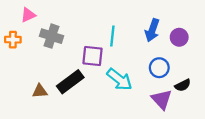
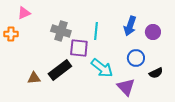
gray cross: (52, 36) -> (61, 31), moved
purple triangle: (162, 99) -> (126, 87), moved

